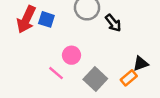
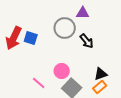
pink circle: (72, 55) -> (62, 71), moved
black triangle: (141, 64) -> (101, 74), moved

